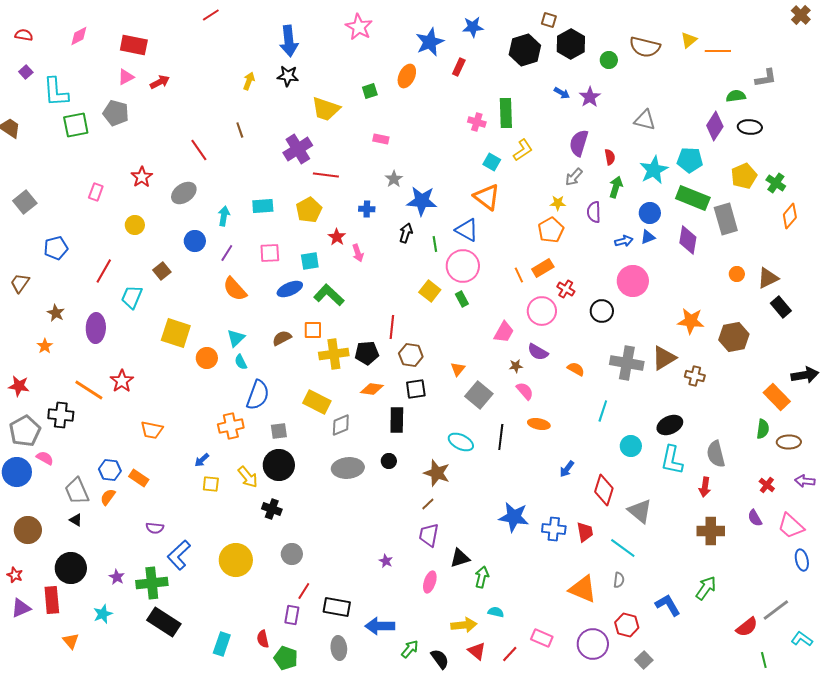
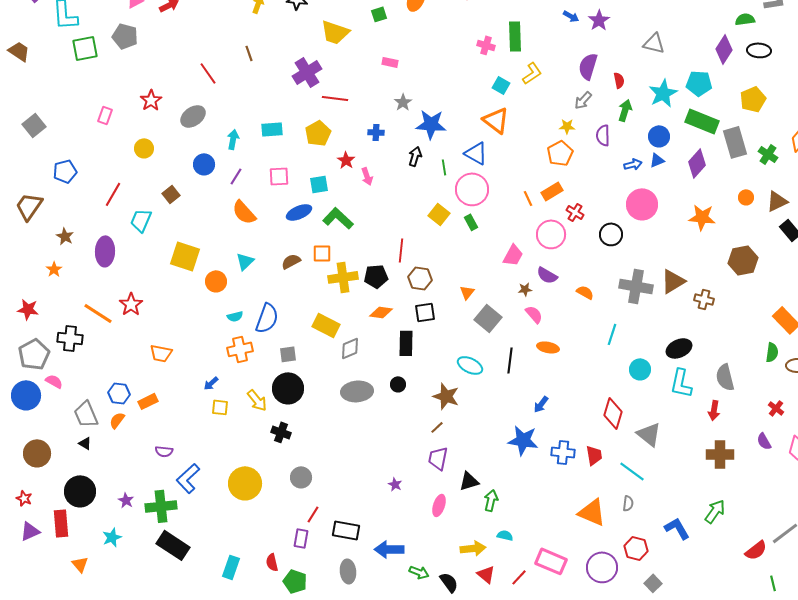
green cross: (776, 183) -> (768, 154), moved
purple diamond: (688, 240) -> (697, 163), turned 32
brown trapezoid: (20, 283) -> (29, 206), size x1.4
orange star: (691, 321) -> (702, 217), moved
cyan semicircle: (241, 362) -> (235, 316), moved, turned -77
blue arrow: (567, 469) -> (541, 404), moved
orange rectangle: (139, 478) -> (148, 401), turned -60
pink rectangle: (542, 638) -> (551, 561), size x1.4
green arrow: (410, 649) -> (419, 572), turned 72

